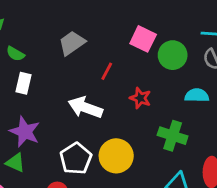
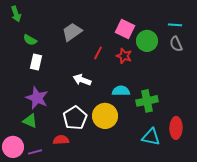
cyan semicircle: (197, 95) -> (121, 91), moved
red star: (140, 98) -> (124, 56), moved
white arrow: (85, 107) -> (82, 80), size x0.7
green cross: (173, 136) -> (147, 101), turned -30

